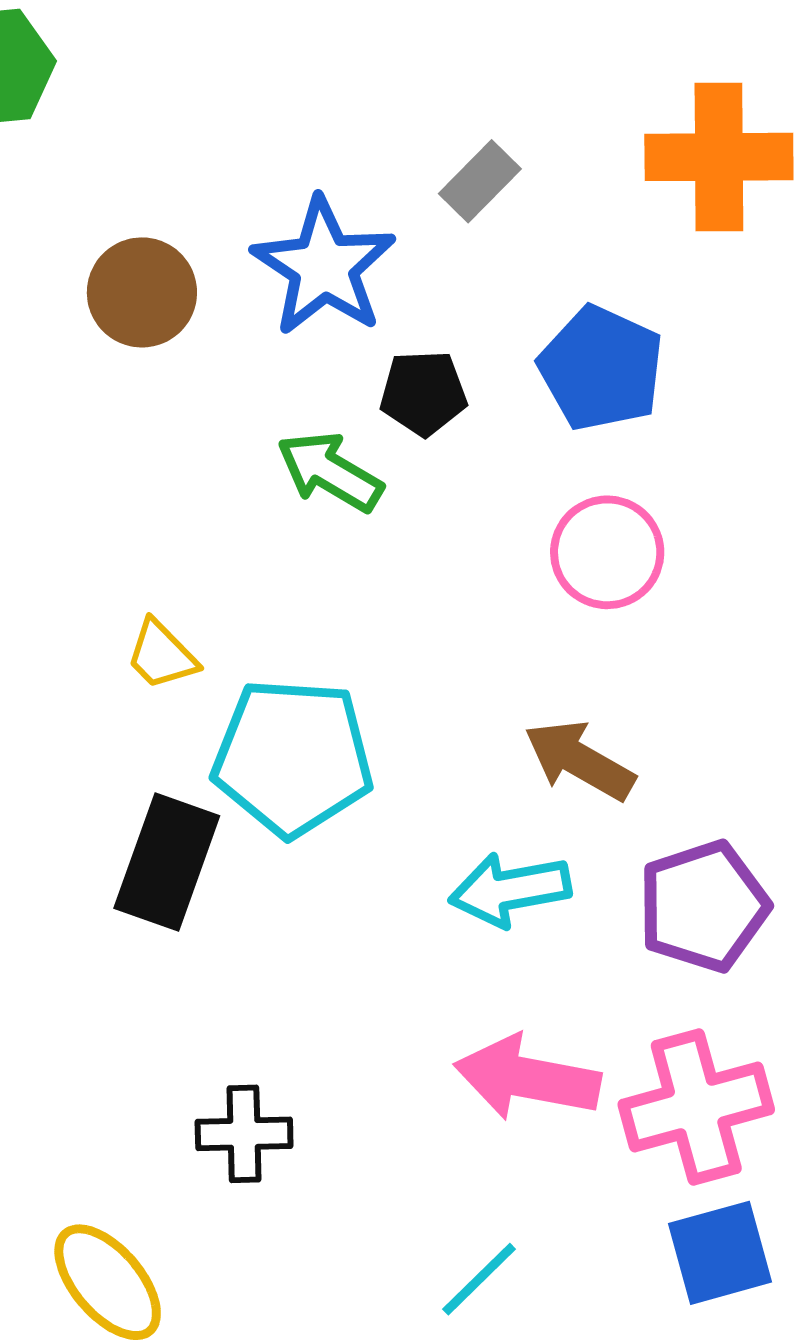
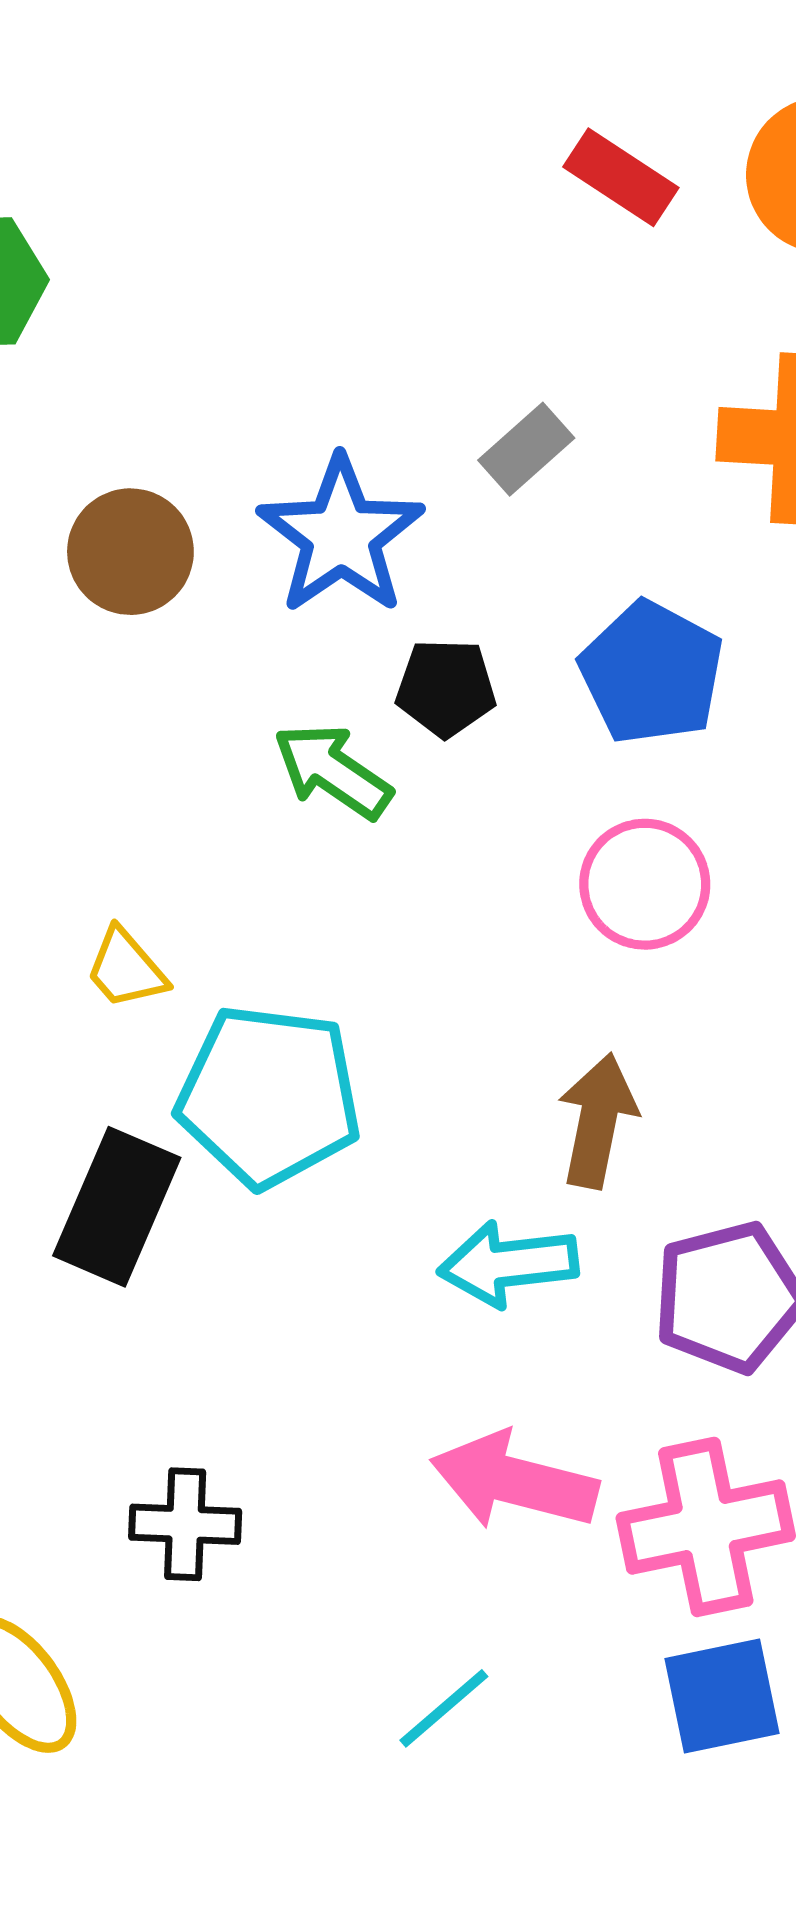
brown arrow: (579, 760) -> (598, 1121), turned 68

